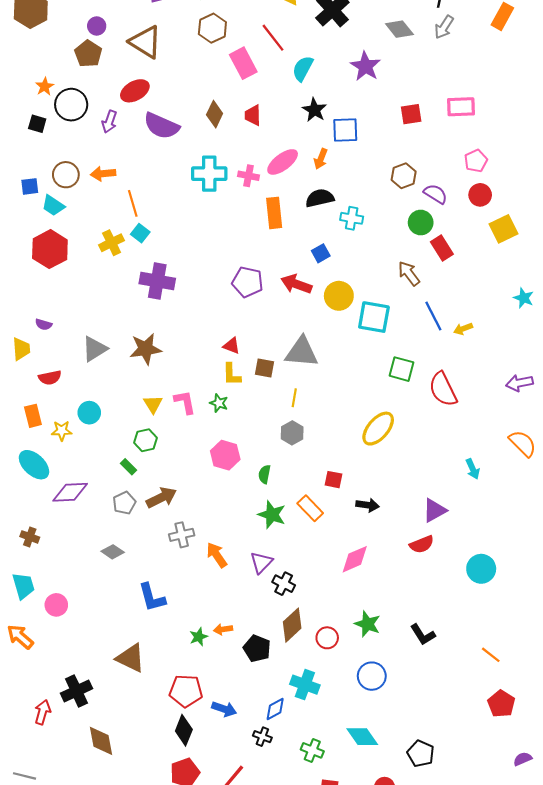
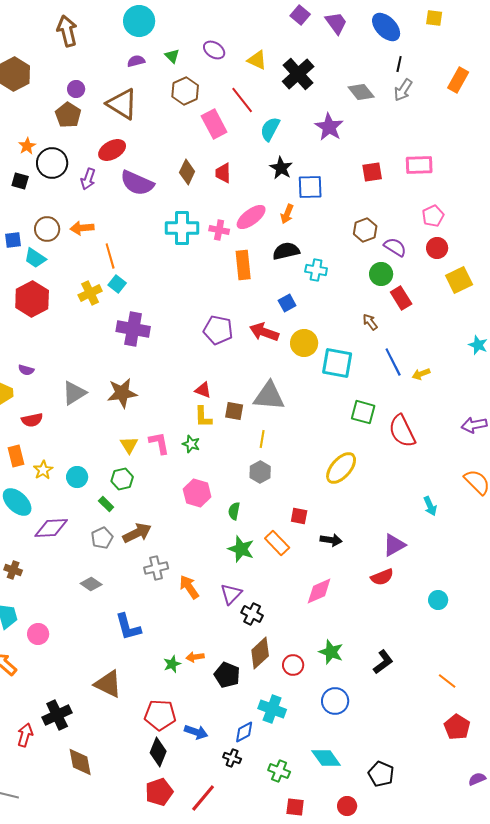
brown arrow: (409, 273) -> (370, 322), size x0.7
cyan circle: (89, 413) -> (77, 477), moved
yellow star: (62, 431) -> (43, 470), turned -30
cyan circle: (481, 569) -> (438, 600), size x0.7
black L-shape: (423, 635) -> (383, 662), turned -95

